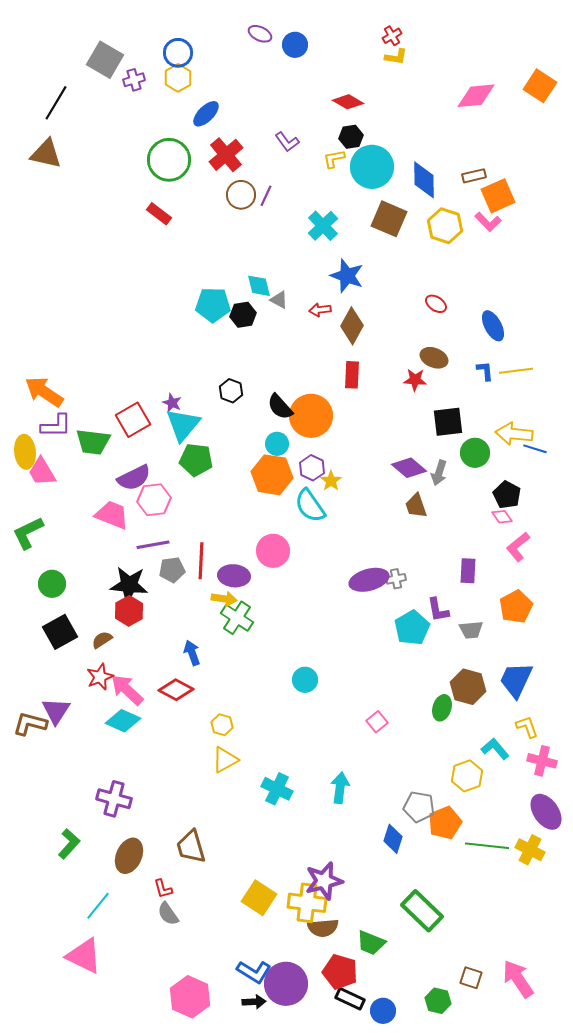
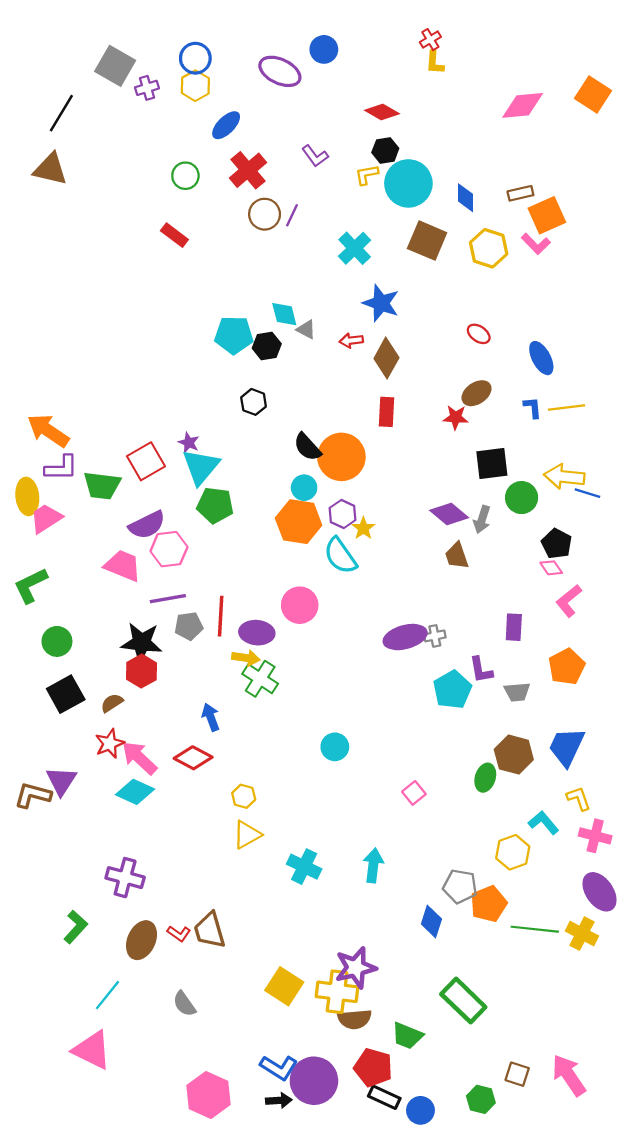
purple ellipse: (260, 34) -> (280, 71), moved, size x1.6
yellow L-shape: (396, 57) -> (435, 63), turned 85
green circle: (169, 160) -> (185, 176), size x0.6
blue diamond: (424, 180) -> (466, 198), size x0.7
brown ellipse: (434, 358) -> (476, 393), turned -56
black hexagon: (231, 391) -> (254, 402), moved
pink trapezoid: (42, 472) -> (46, 518), turned 88
red L-shape: (163, 889) -> (179, 934), moved, turned -40

